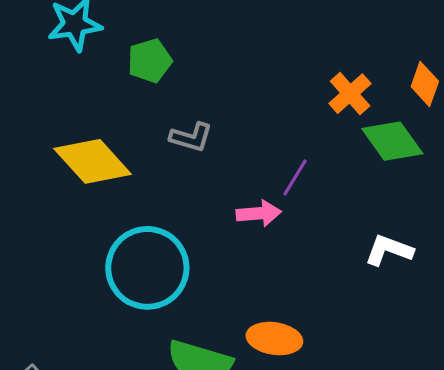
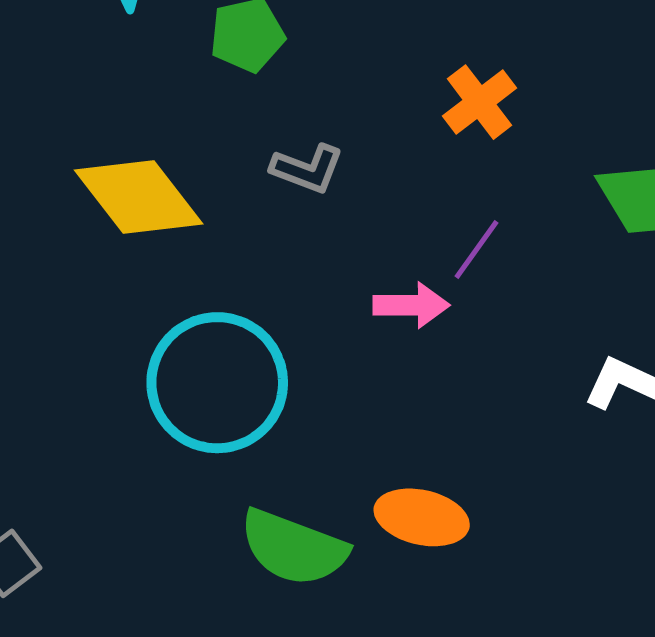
orange cross: (350, 94) -> (479, 102), moved

